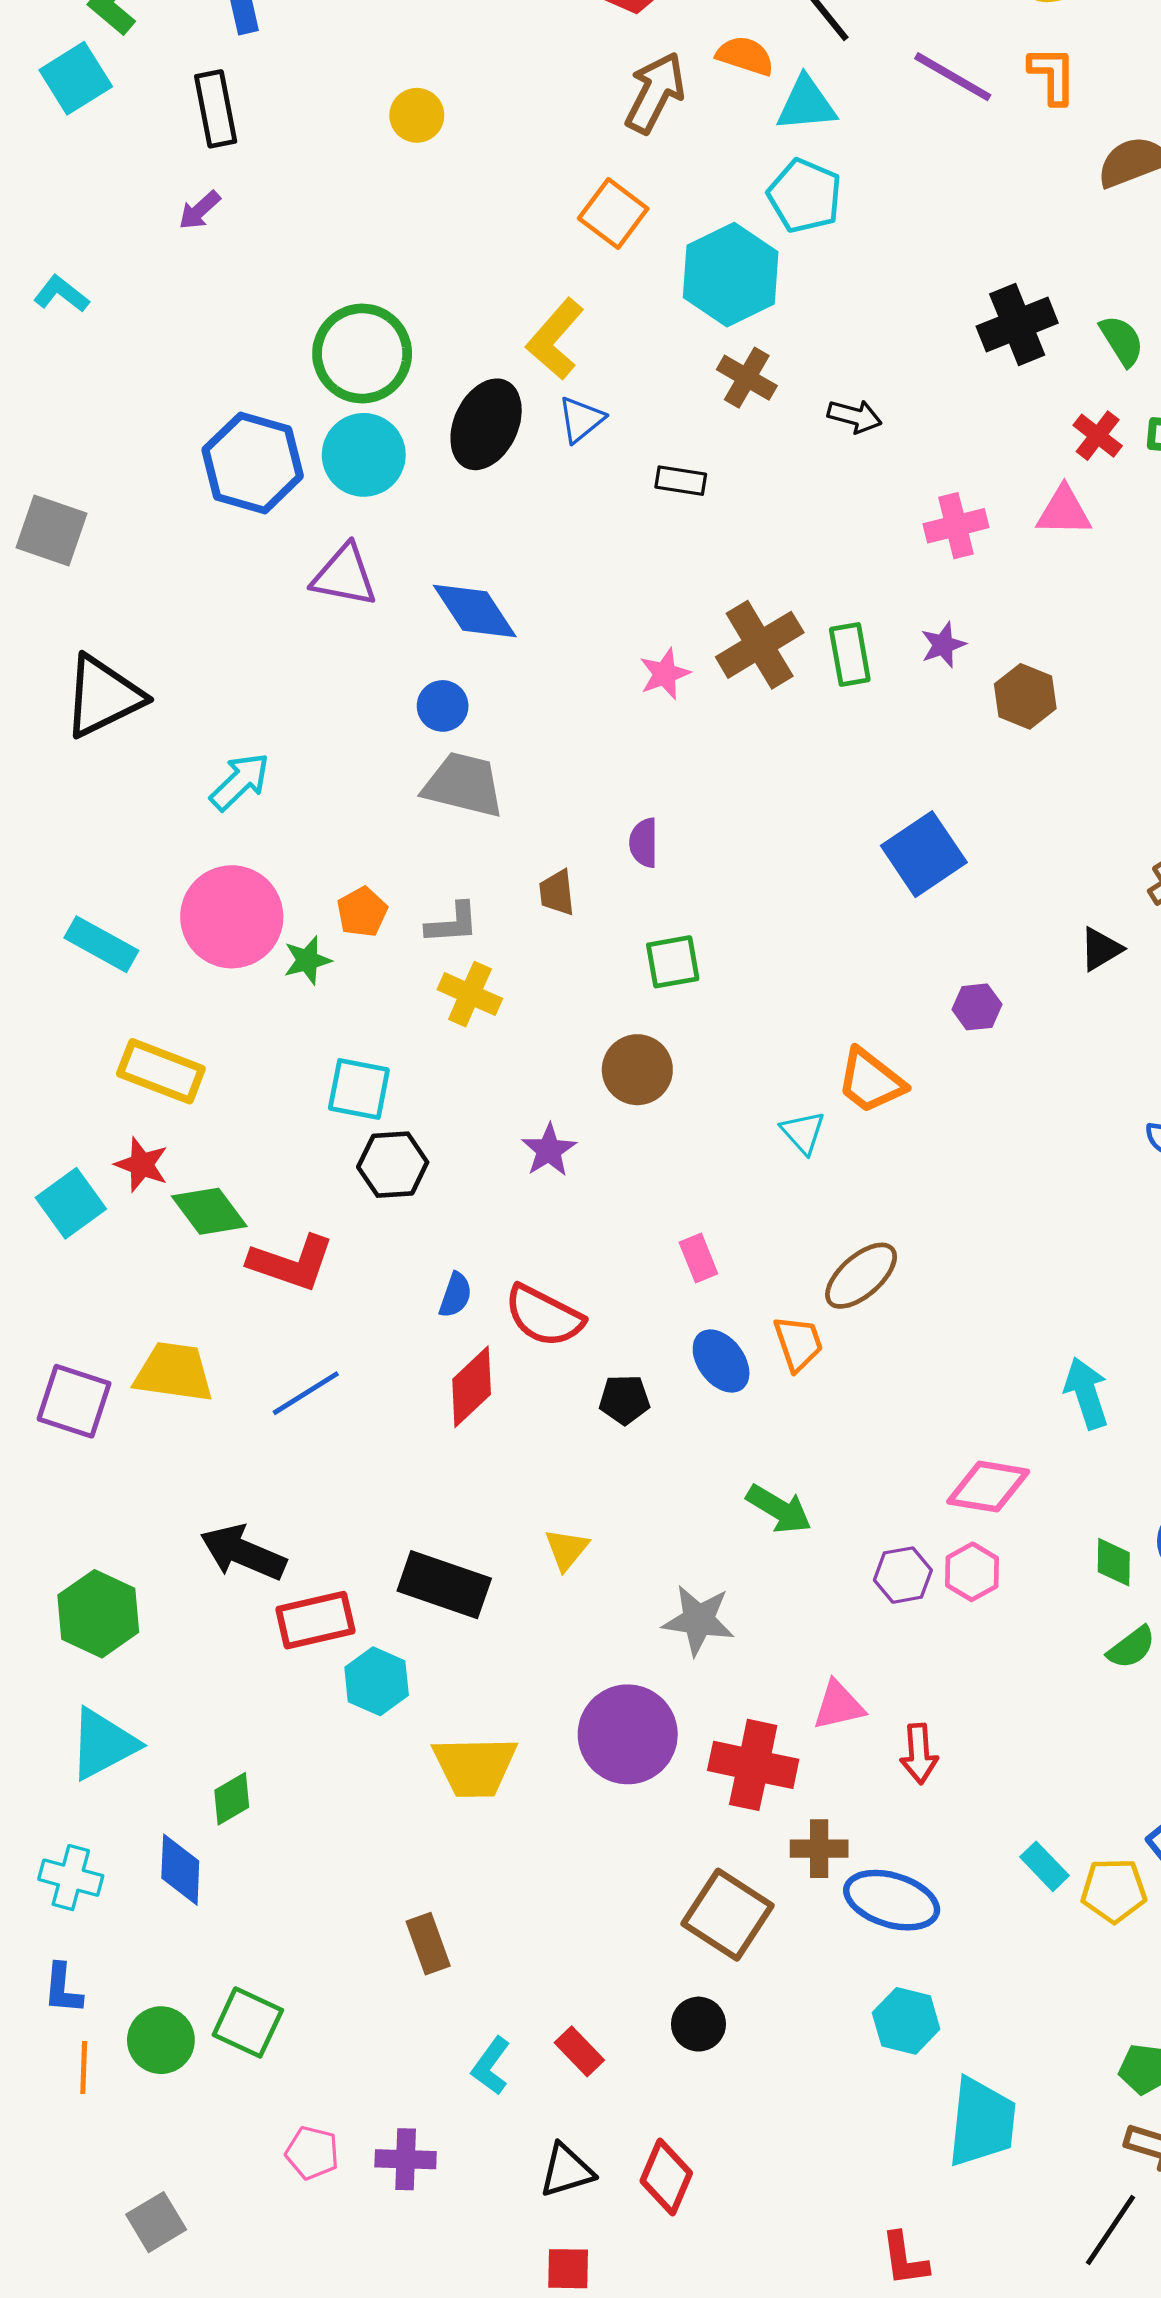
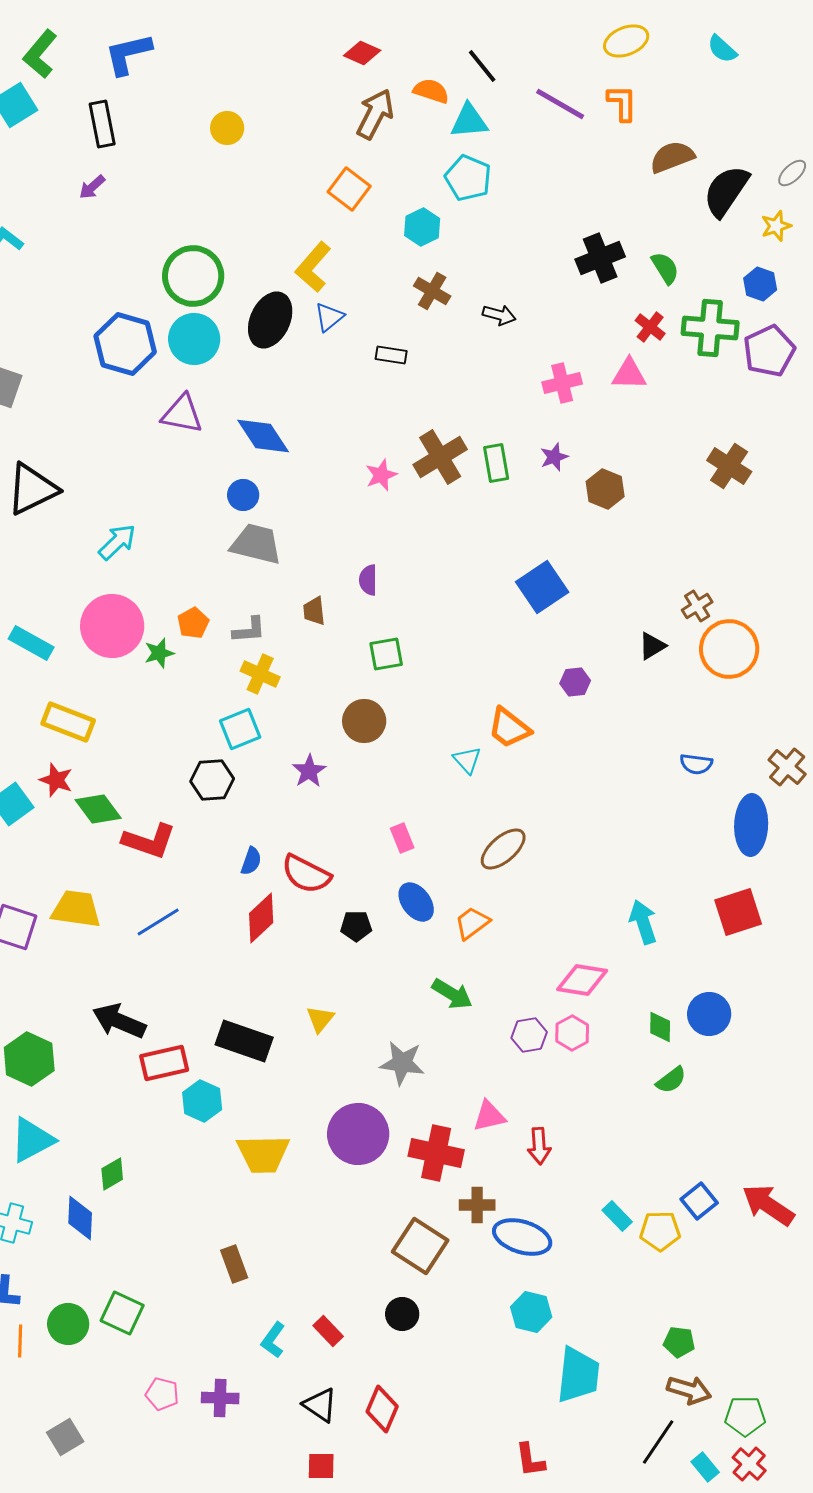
cyan hexagon: (731, 275) -> (422, 227), size x0.6
cyan square: (359, 1089) -> (240, 729), moved, turned -33
orange trapezoid: (798, 1343) -> (472, 923), moved, turned -108
black triangle: (567, 2171) -> (320, 1405), turned 51

